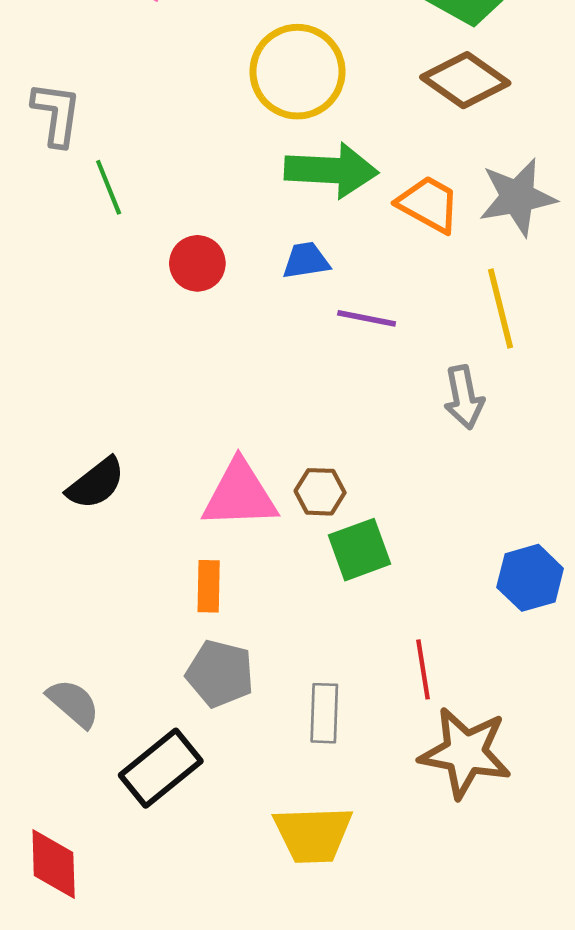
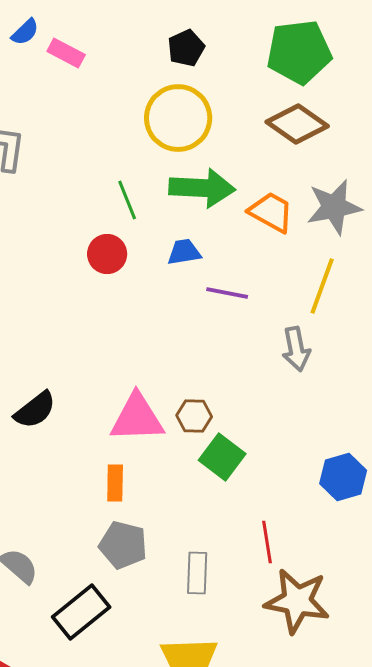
green line: (109, 187) -> (127, 200), moved
yellow line: (501, 309) -> (322, 286), turned 34
green square: (360, 550) -> (222, 457), turned -33

